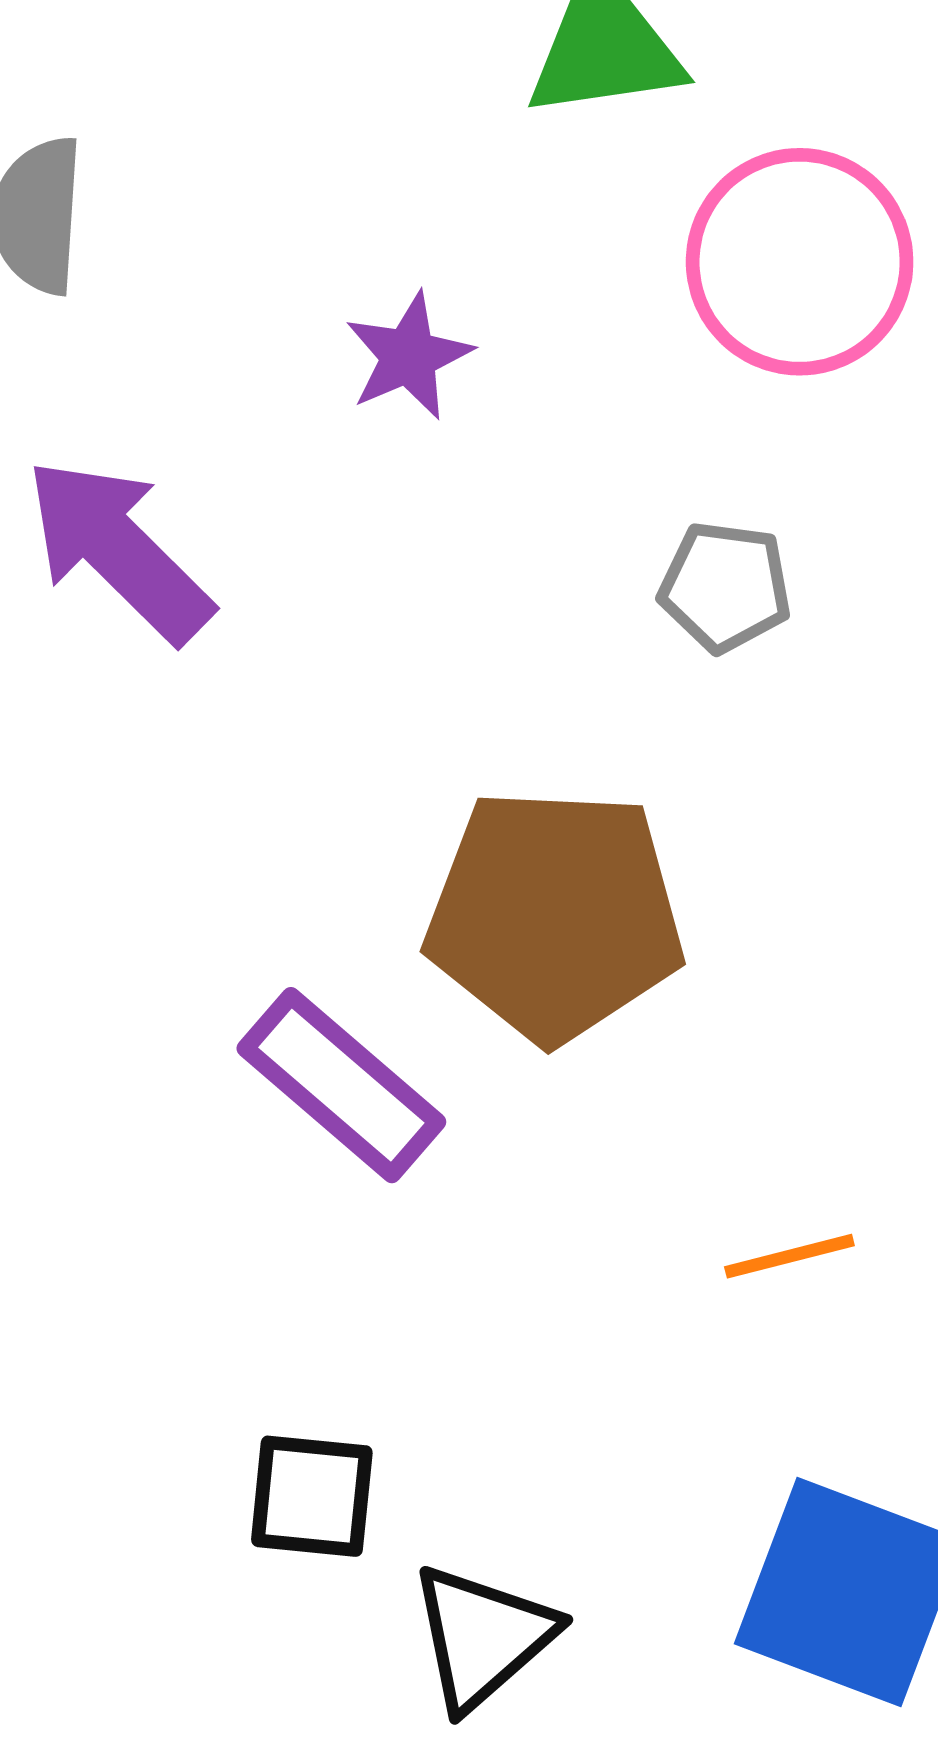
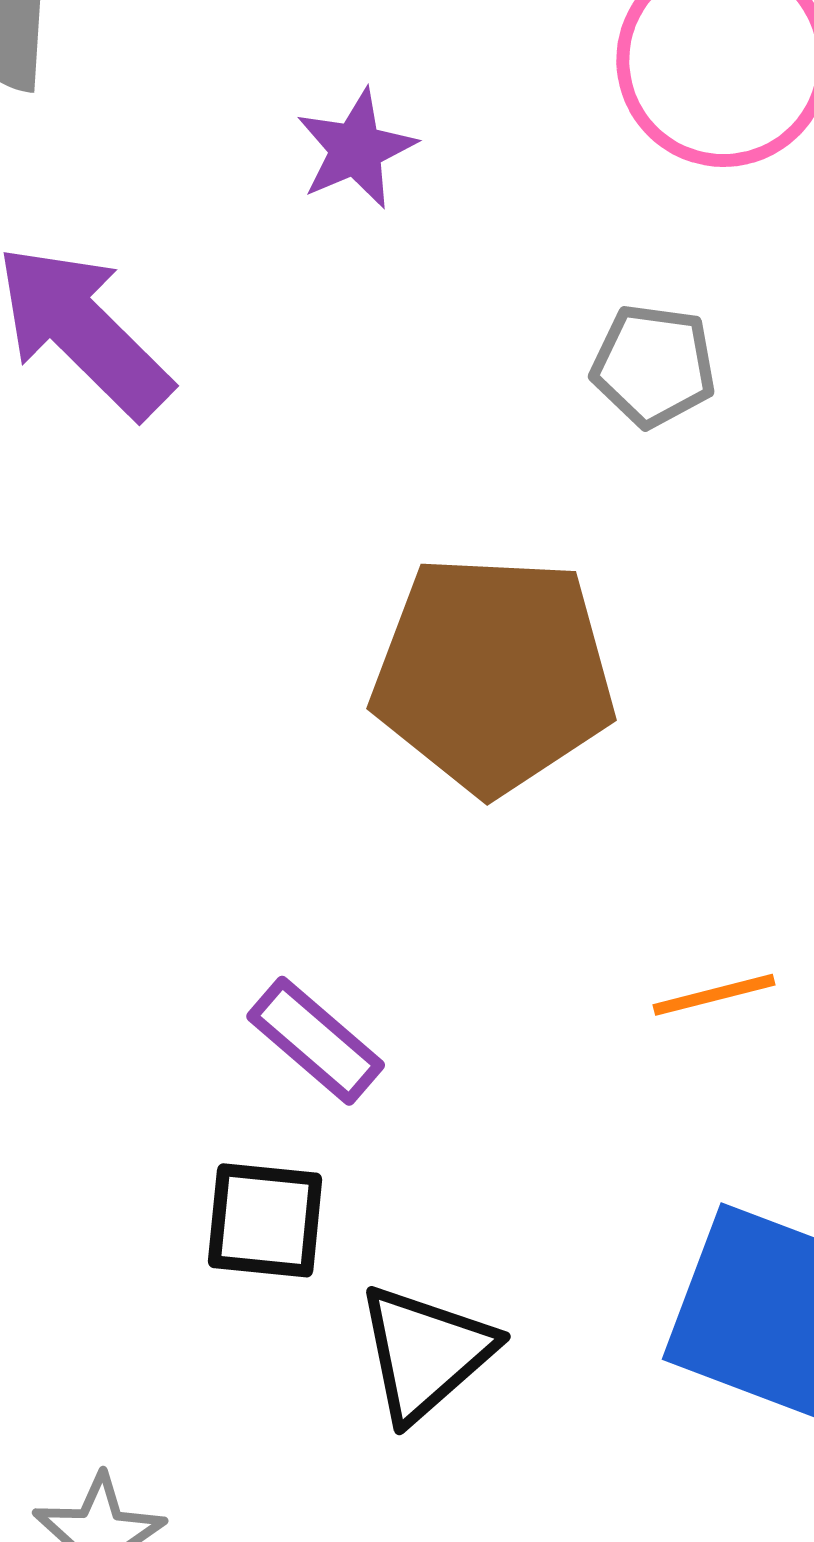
purple rectangle: (341, 1085) -> (316, 1041), moved, size x0.7

